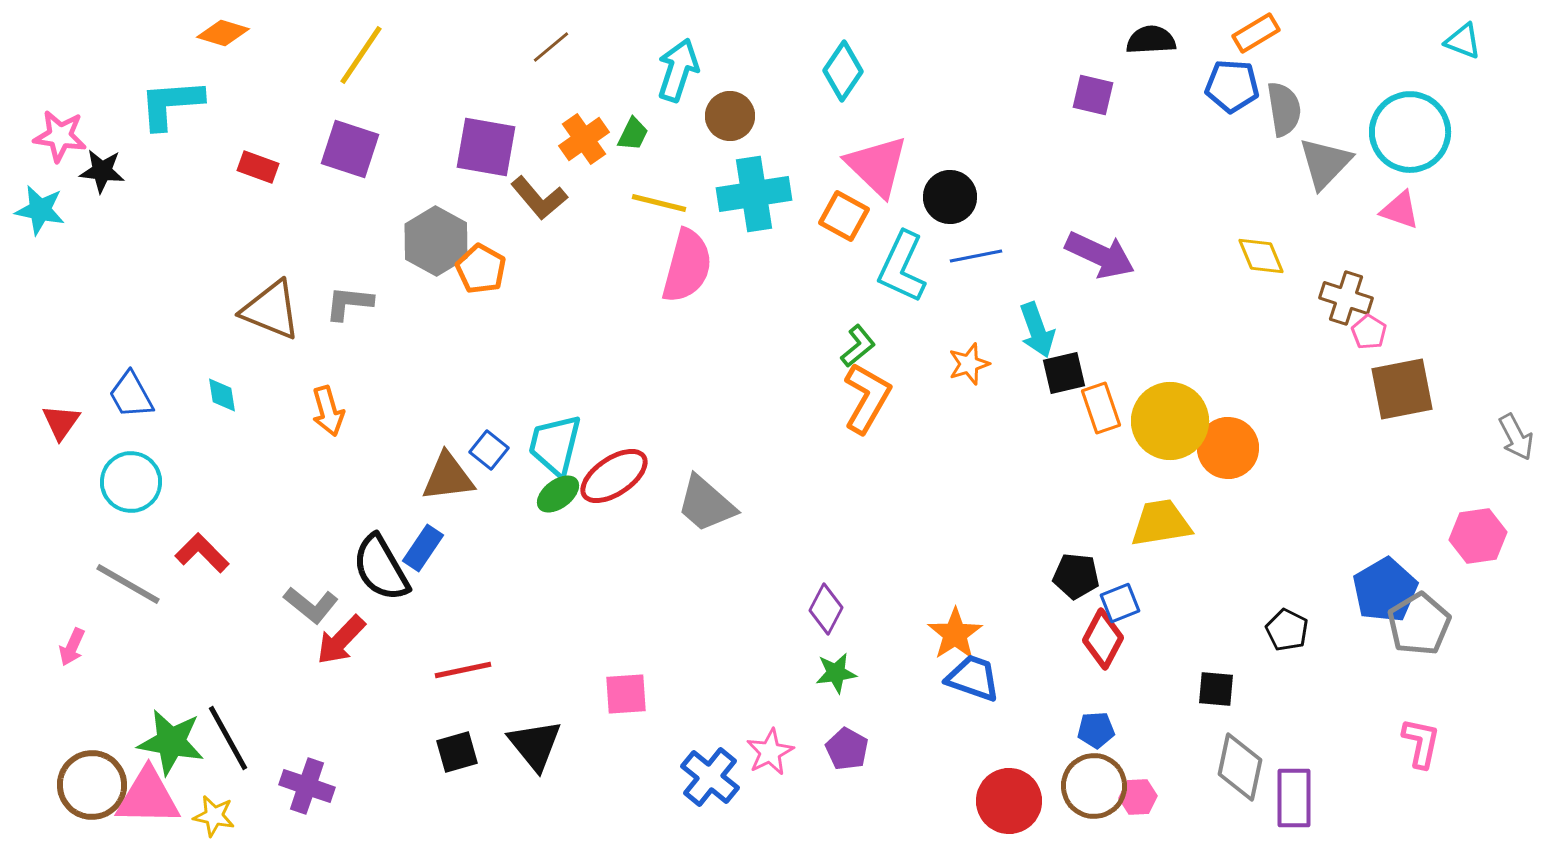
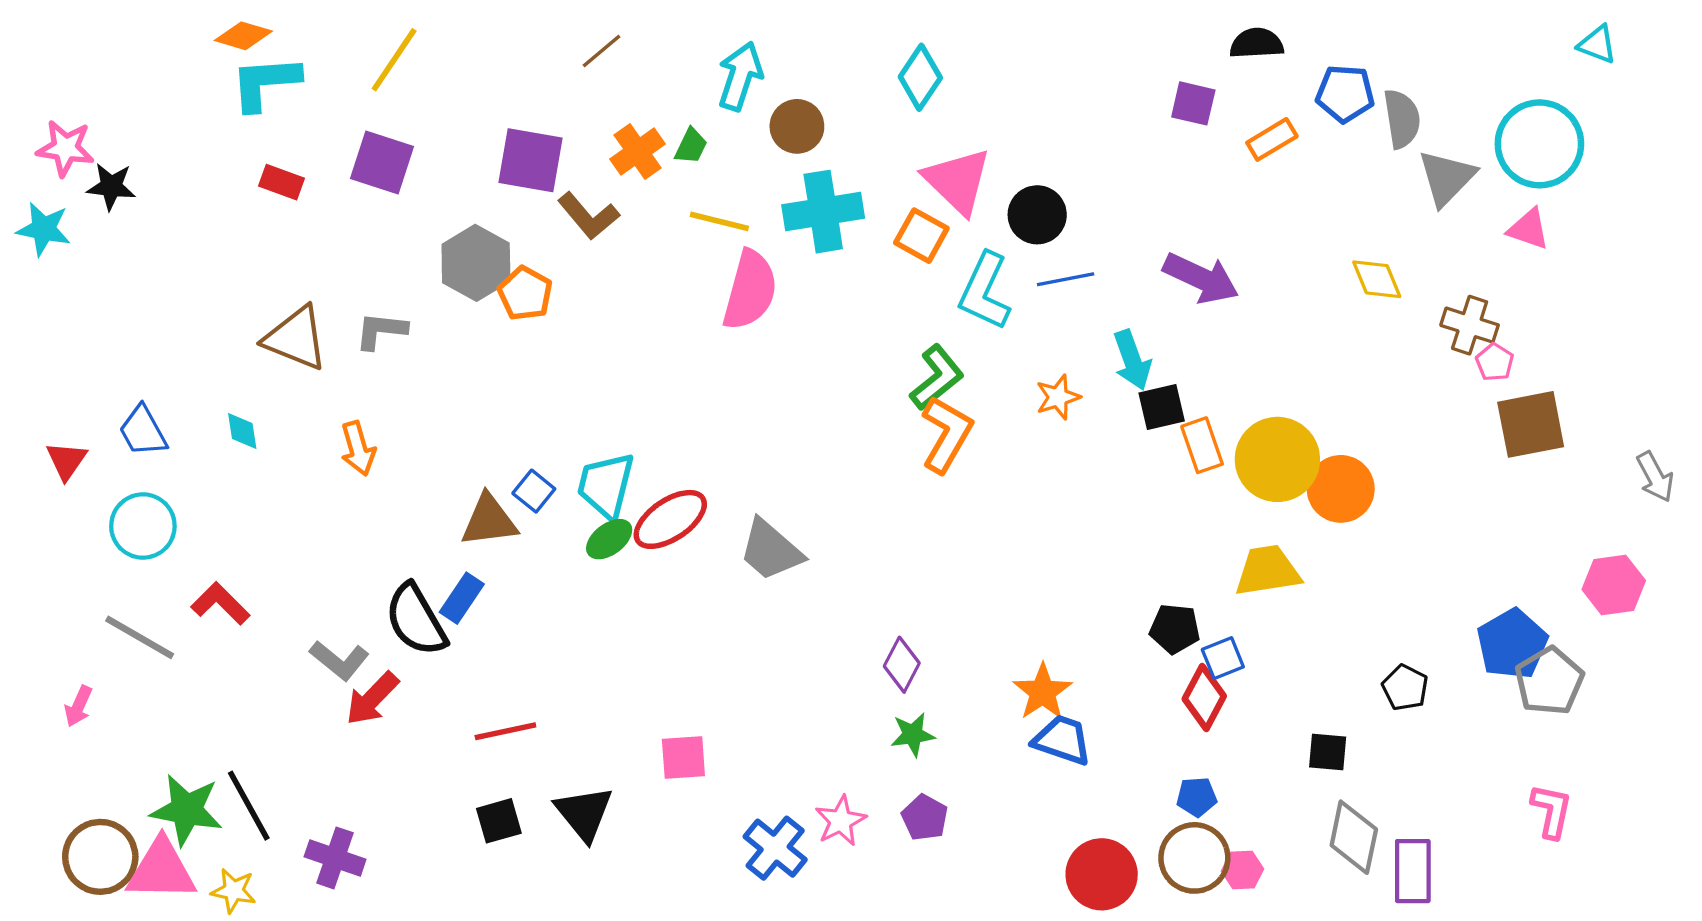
orange rectangle: (1256, 33) -> (1272, 139), moved
cyan L-shape: (171, 104) -> (265, 83), moved
green L-shape: (858, 346) -> (937, 378), size x1.4

